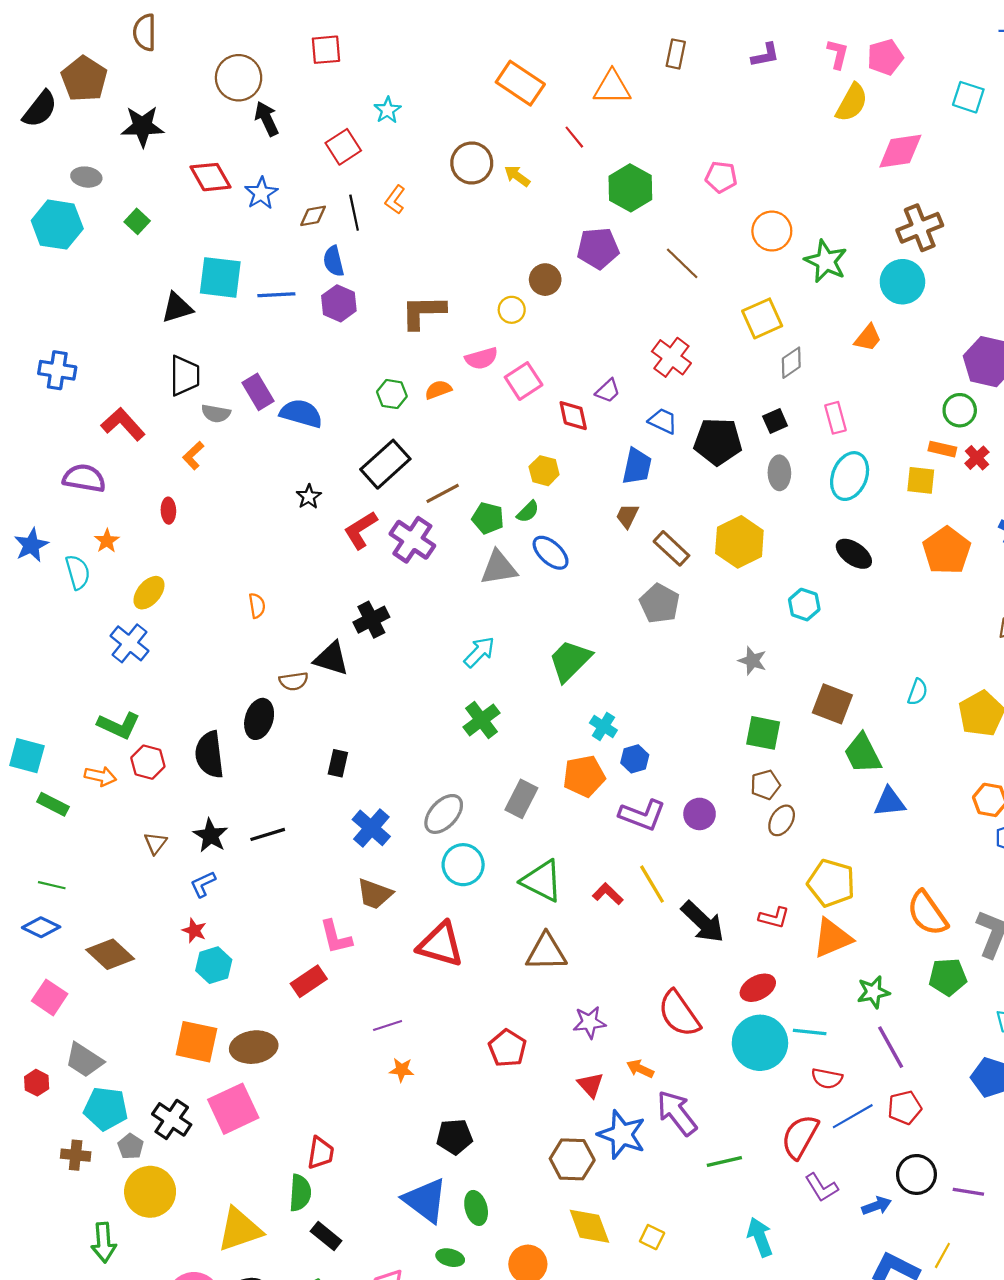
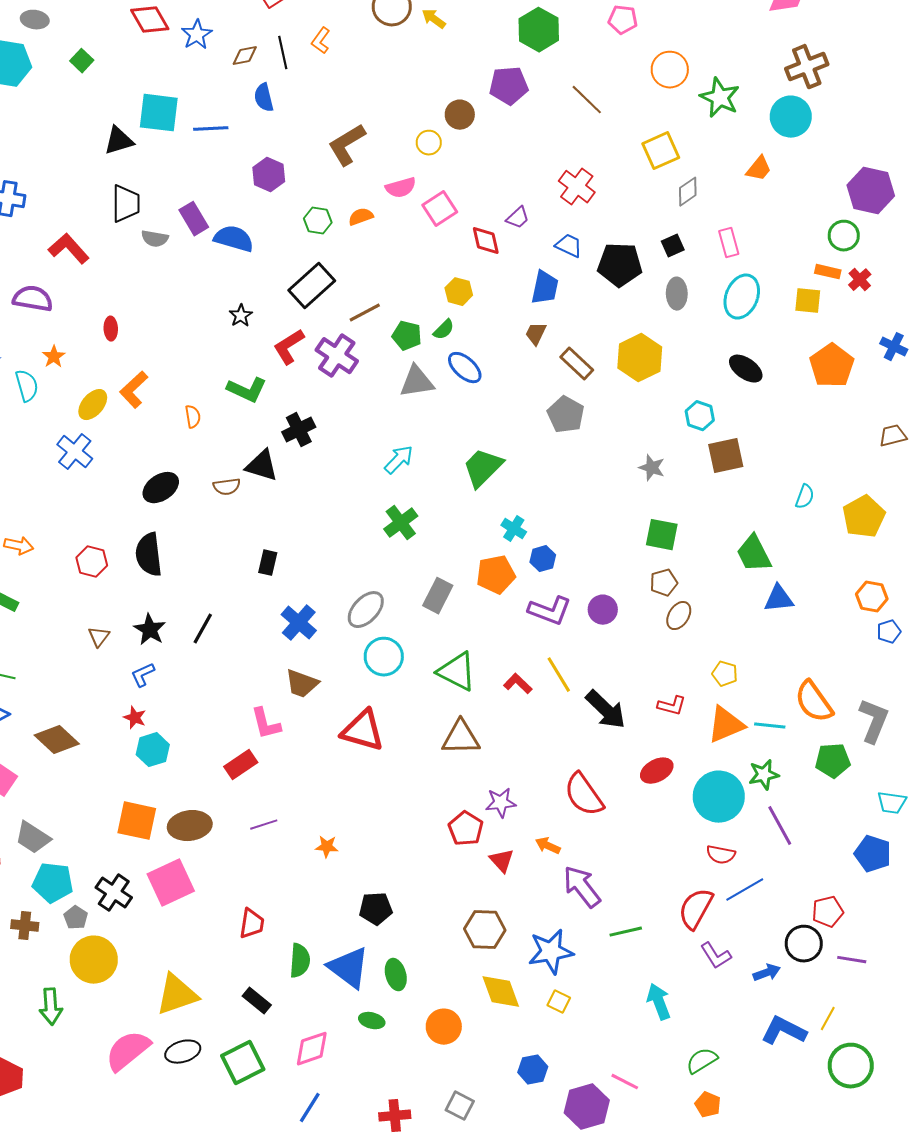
purple hexagon: (339, 303) -> (269, 175), moved
brown L-shape: (423, 312) -> (347, 145), turned -30
orange L-shape: (193, 456) -> (134, 390), moved, size x1.4
brown square: (832, 704) -> (726, 456), moved, turned -33
black ellipse: (259, 719) -> (161, 488), moved, turned 39
green L-shape: (119, 725) -> (247, 390), moved
orange arrow: (100, 776) -> (19, 546), moved
black line: (268, 834) -> (203, 629), turned -44
yellow pentagon: (831, 883) -> (725, 674), size x0.6
purple line: (388, 1026) -> (264, 825), moved
cyan line: (810, 1032) -> (770, 726), moved
cyan circle: (760, 1043) -> (719, 797), moved
red pentagon: (507, 1048) -> (466, 829), moved
red pentagon: (905, 1108) -> (828, 912), moved
blue star: (622, 1135) -> (551, 952), moved, turned -30
green semicircle: (300, 1193) -> (300, 961), moved

